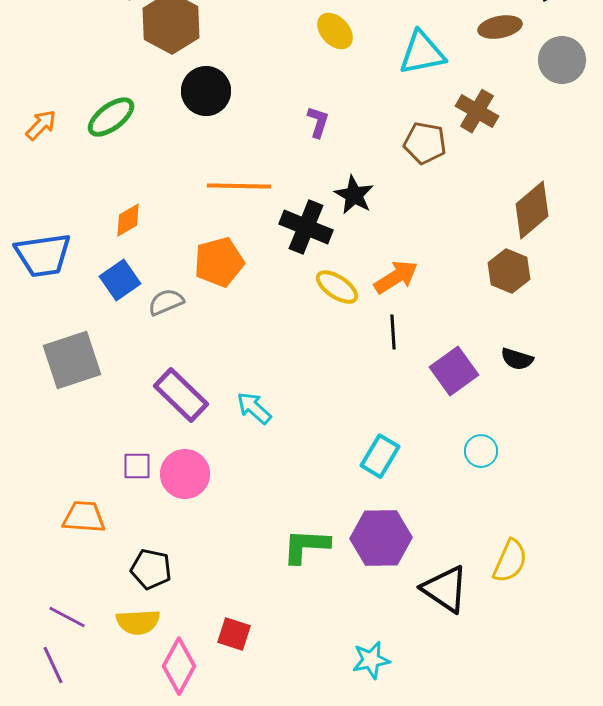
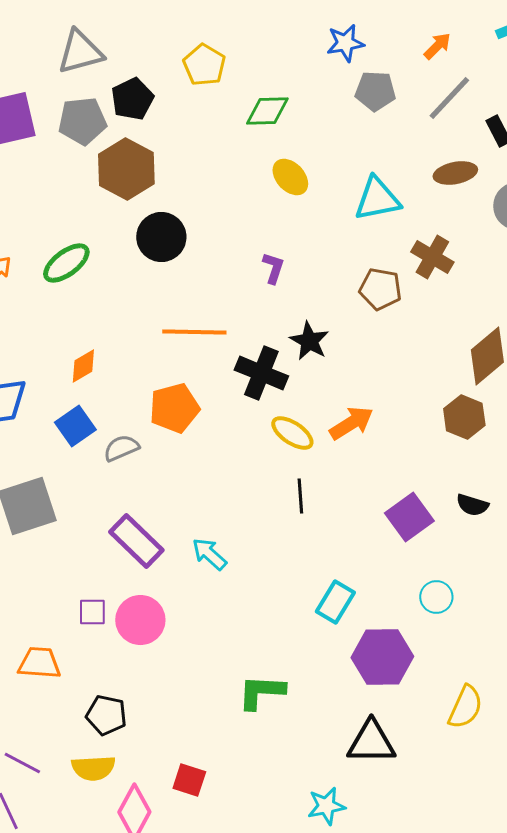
black line: (393, 332) -> (300, 496), moved
purple hexagon: (381, 538) -> (382, 657), moved
black triangle: (445, 589) -> (371, 742), moved, turned -34

